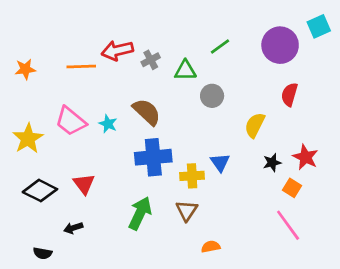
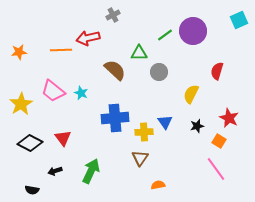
purple circle: (280, 45) -> (193, 31), moved
gray cross: (151, 60) -> (113, 15), moved
brown semicircle: (147, 112) -> (115, 70), moved
black star: (272, 163) -> (197, 126), moved
green arrow: (140, 213) -> (91, 171), moved

